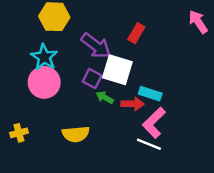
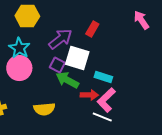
purple arrow: (96, 46) -> (60, 39), turned -75
green arrow: (105, 98) -> (67, 80), size x1.6
red arrow: (133, 104) -> (89, 95), moved

